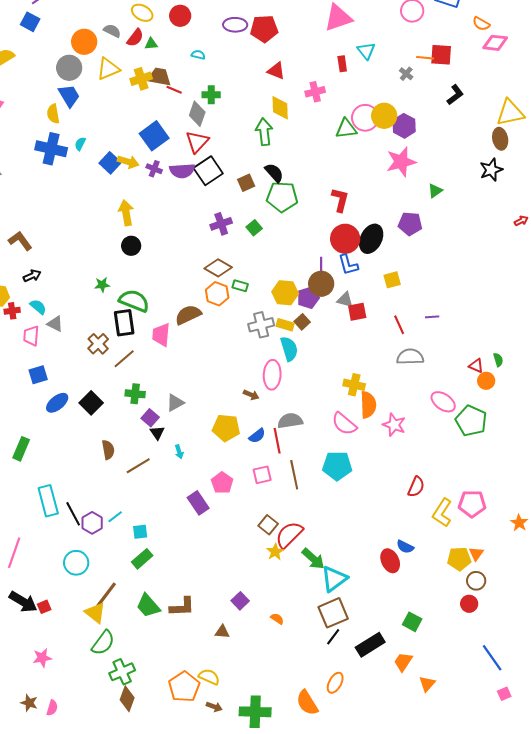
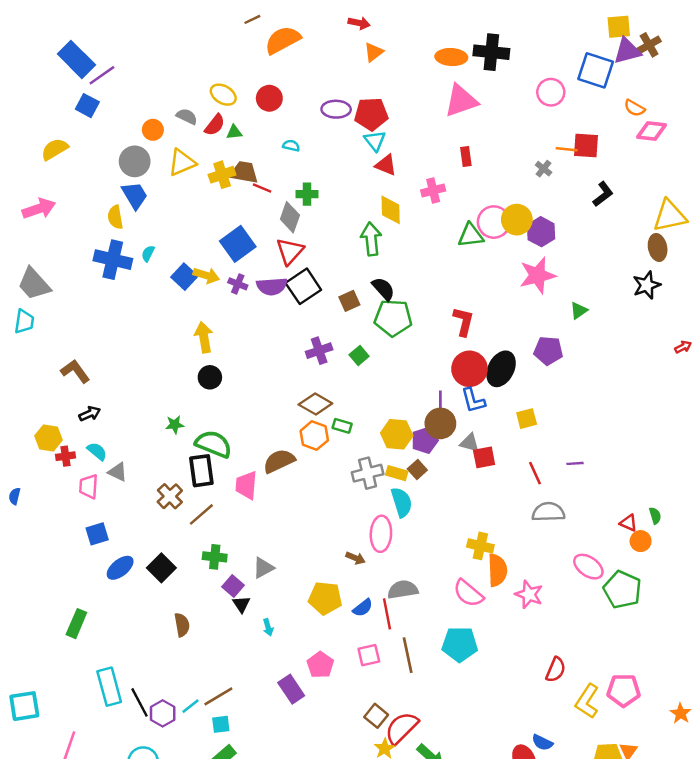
orange circle: (84, 42) -> (153, 130), size x0.7
cyan triangle: (366, 51) -> (375, 141), moved
brown line: (138, 466) -> (218, 696), moved

